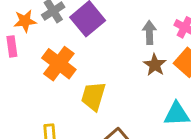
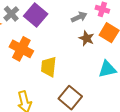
gray arrow: (149, 33) -> (79, 17), turned 77

